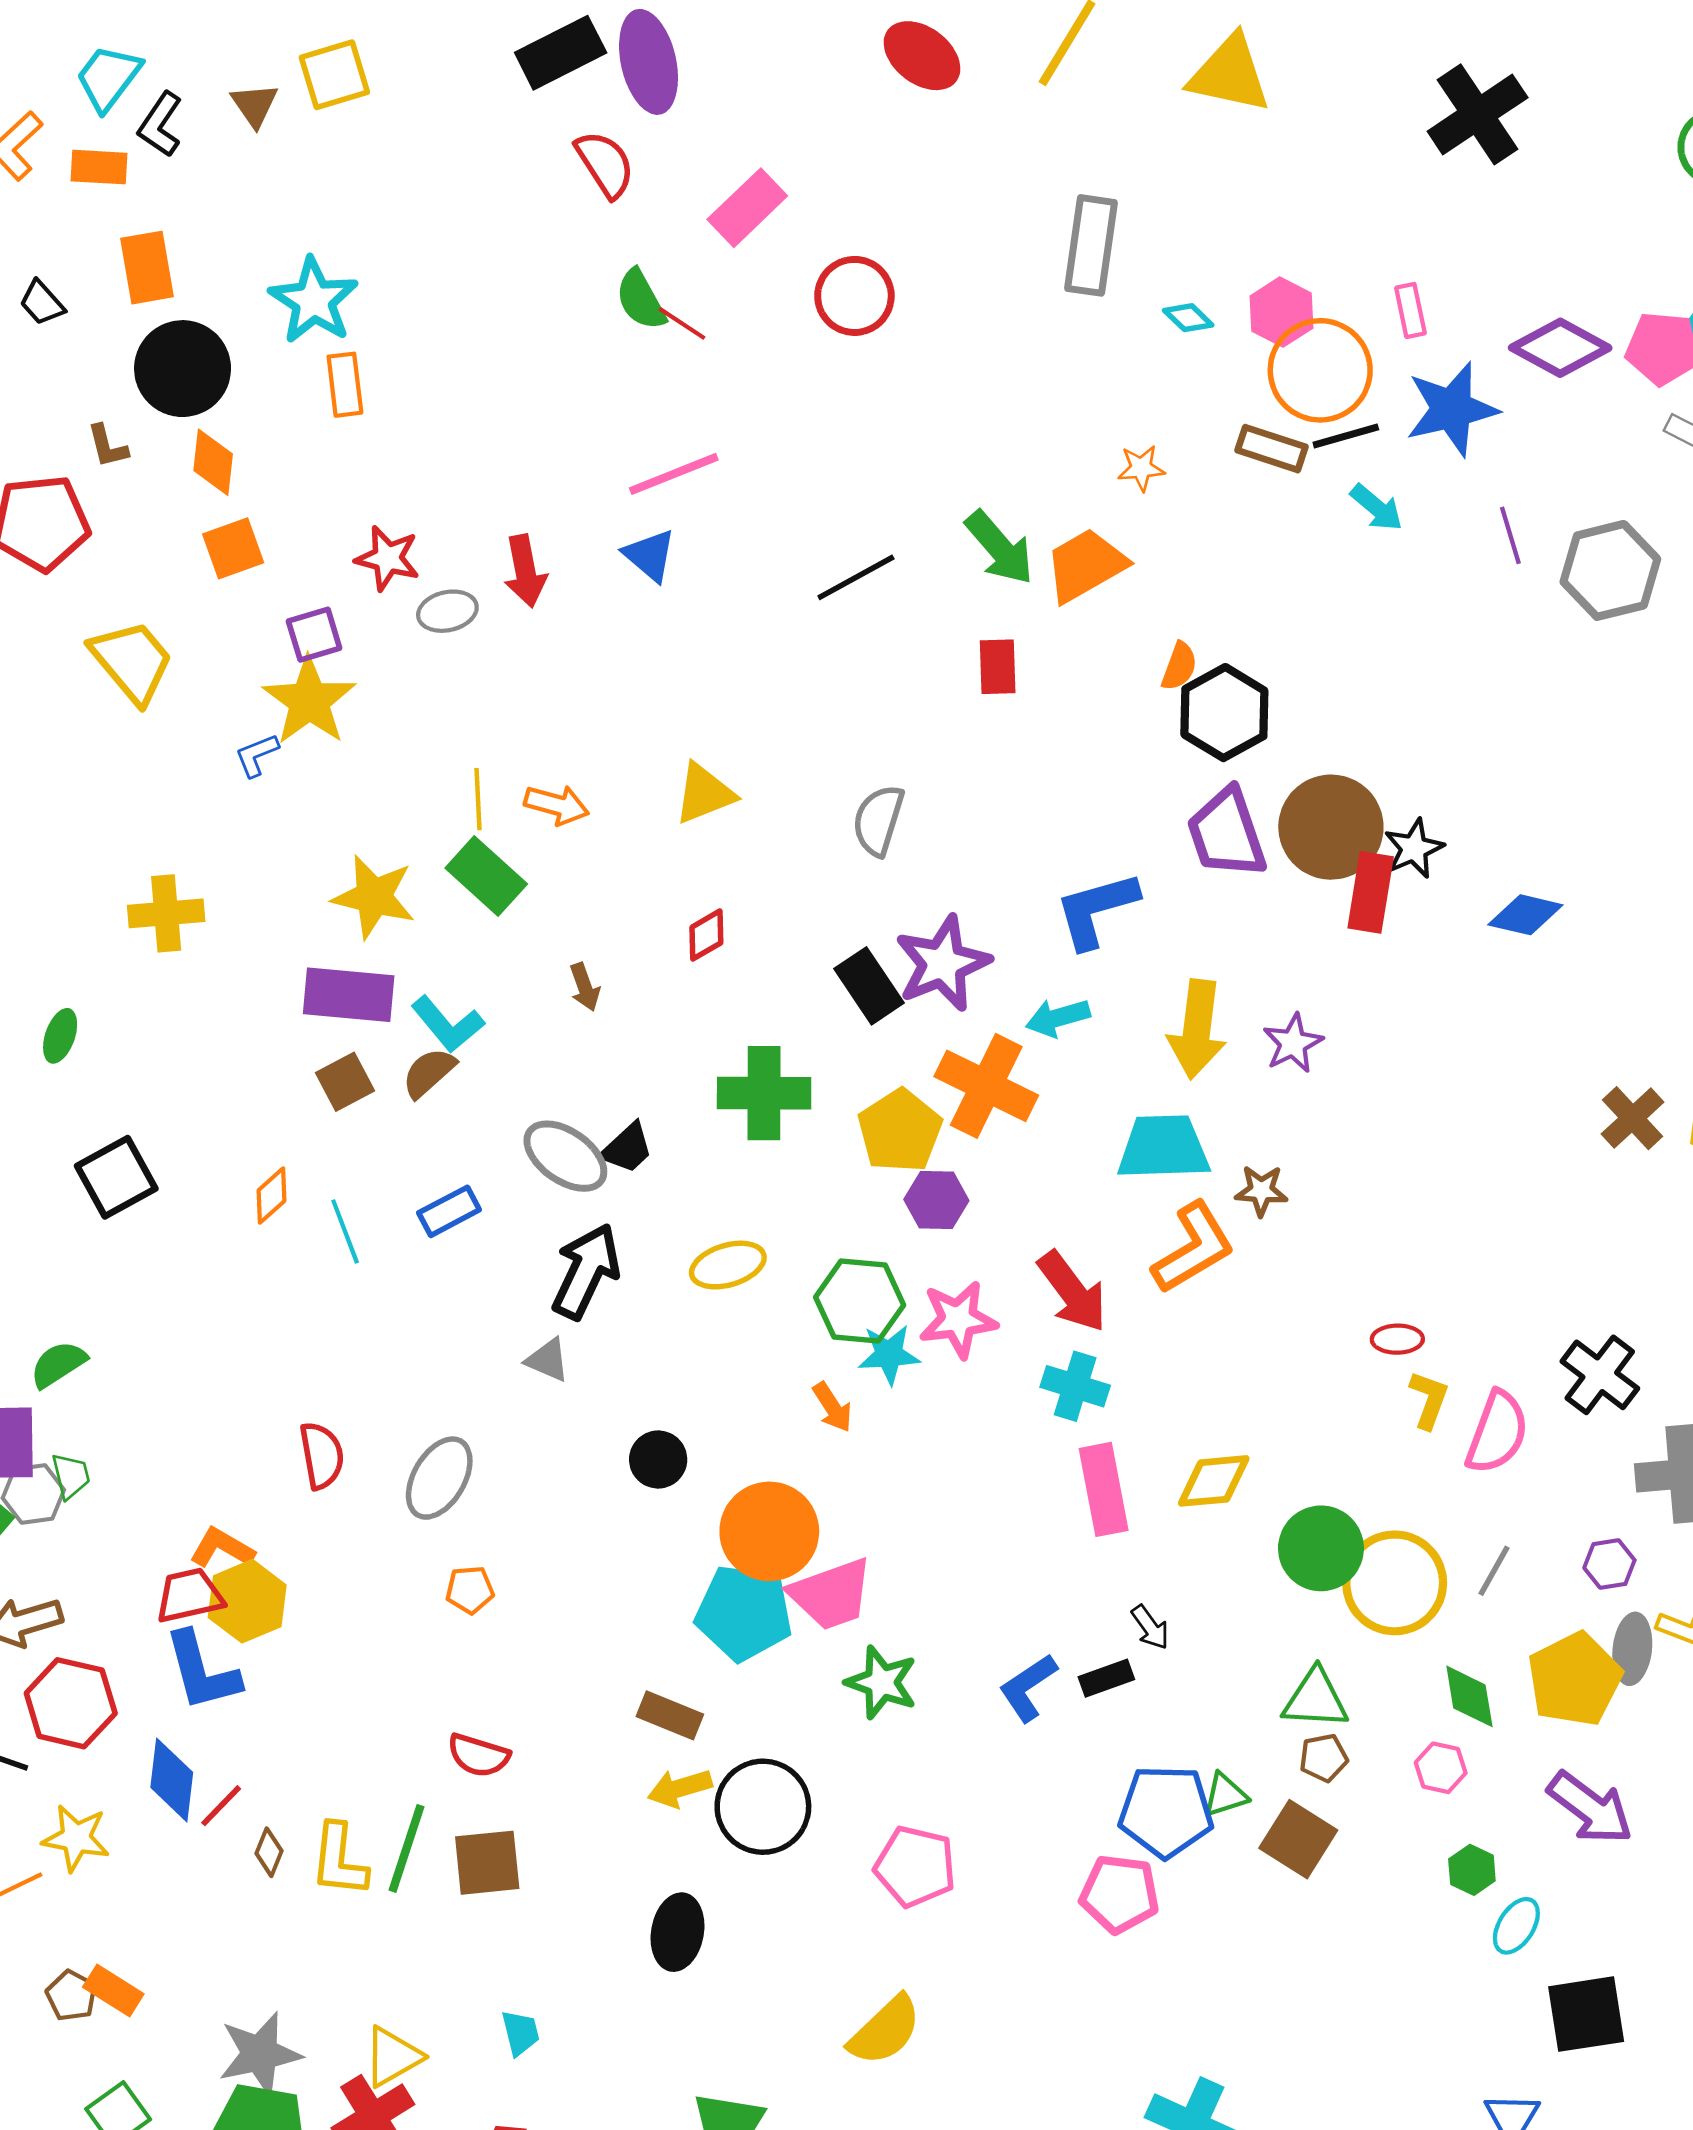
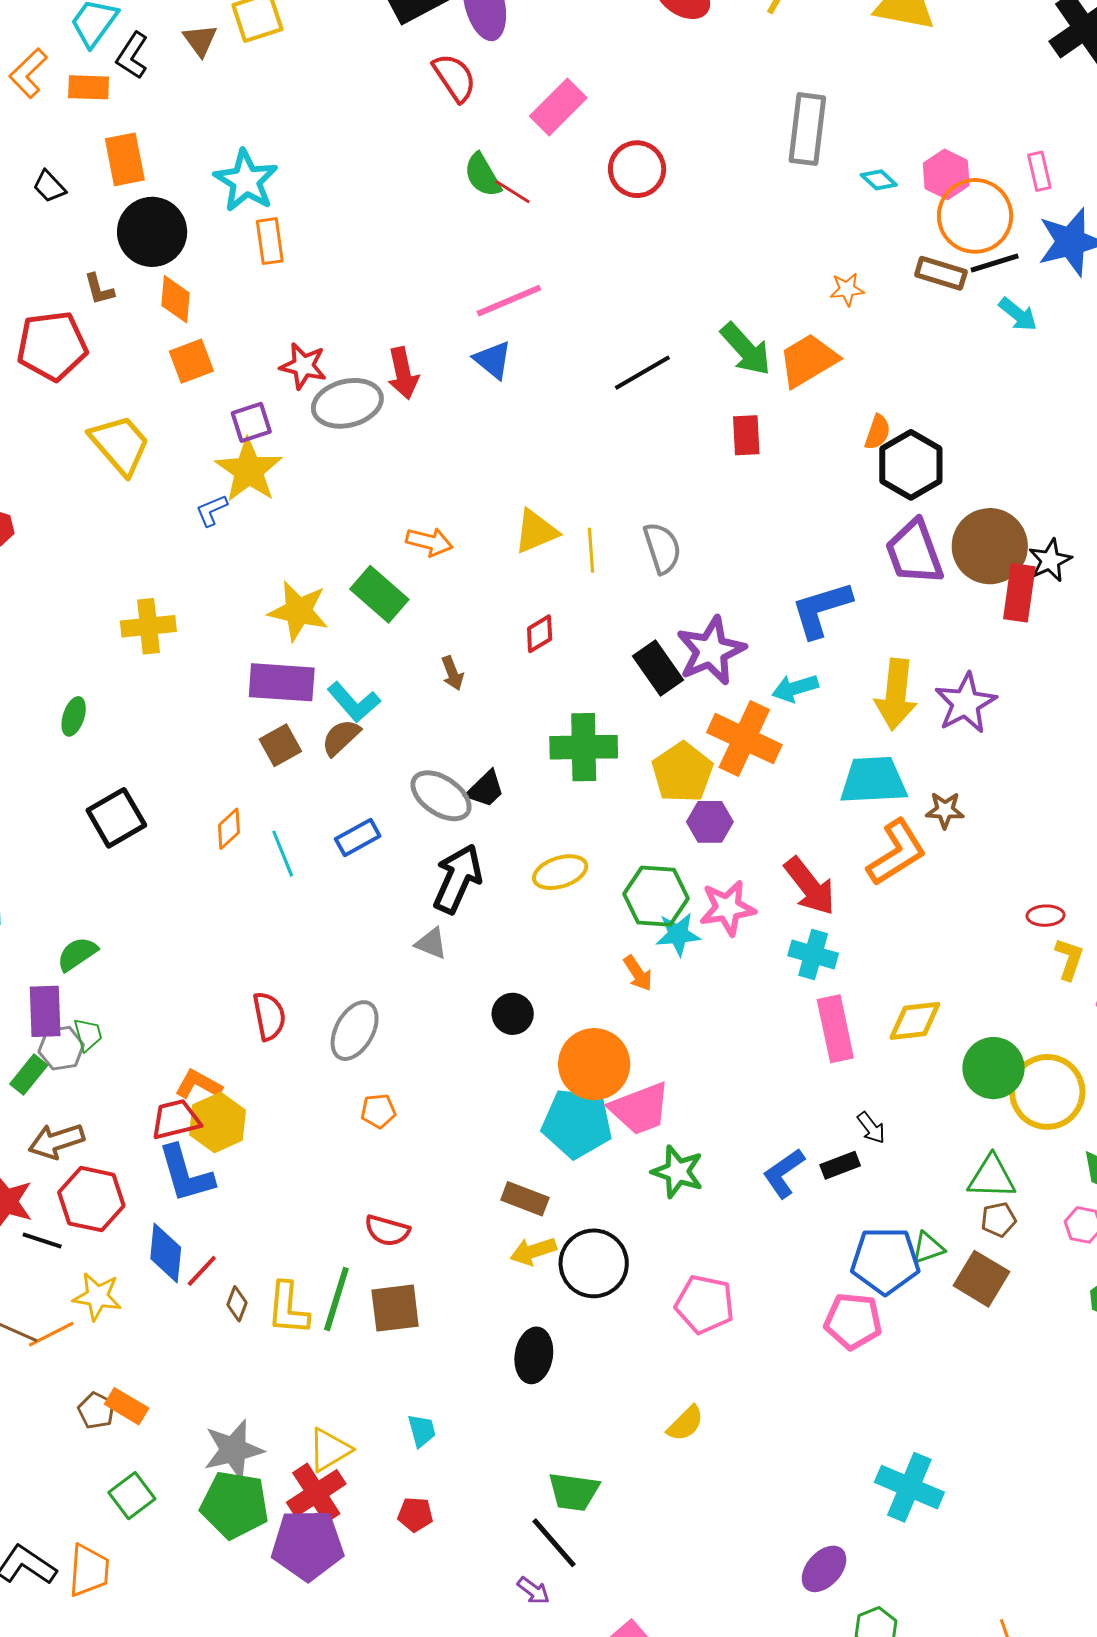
gray ellipse: (447, 611) -> (347, 403), size x1.6
yellow line: (478, 799) -> (591, 550), moved
gray semicircle: (878, 820) -> (662, 548), turned 146
purple star: (1293, 1043) -> (966, 703), size x1.4
yellow semicircle: (885, 2030) -> (685, 1423), size x0.7

